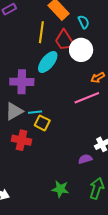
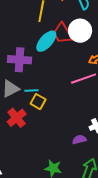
red trapezoid: (65, 40) -> (63, 33), moved
red cross: (21, 140) -> (17, 118), turned 36

